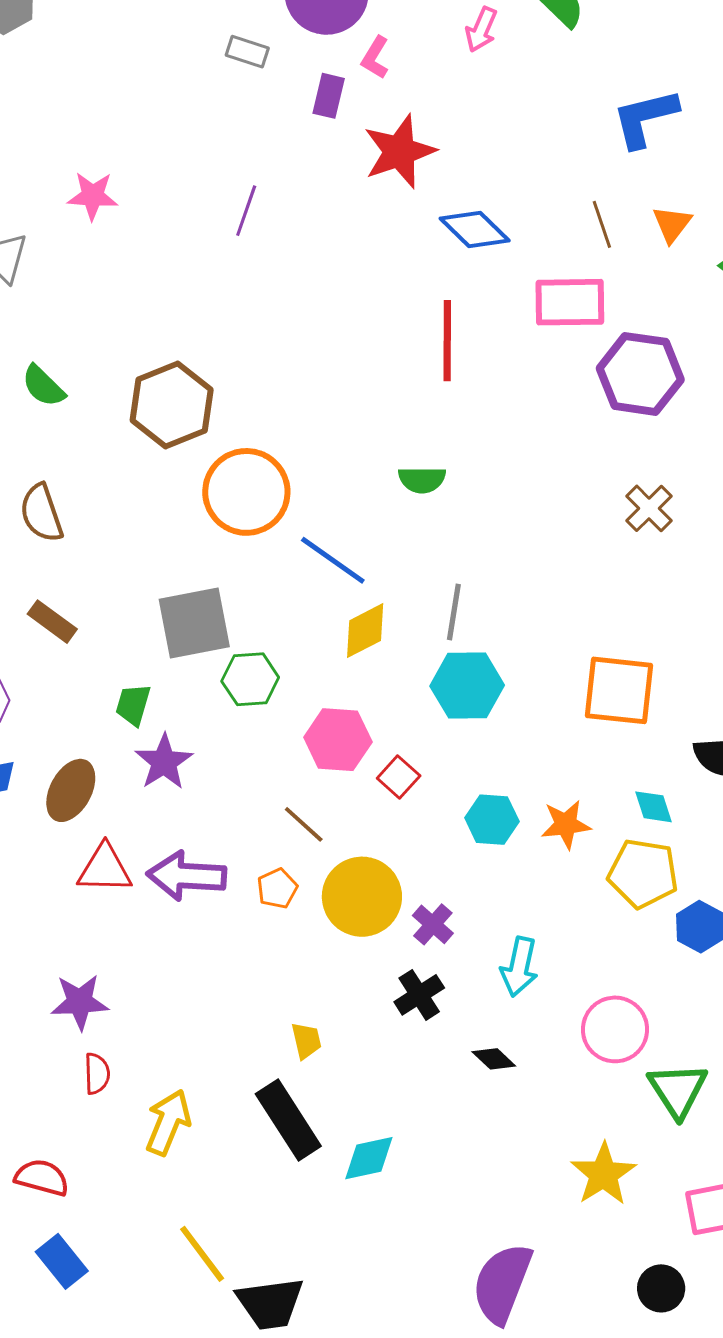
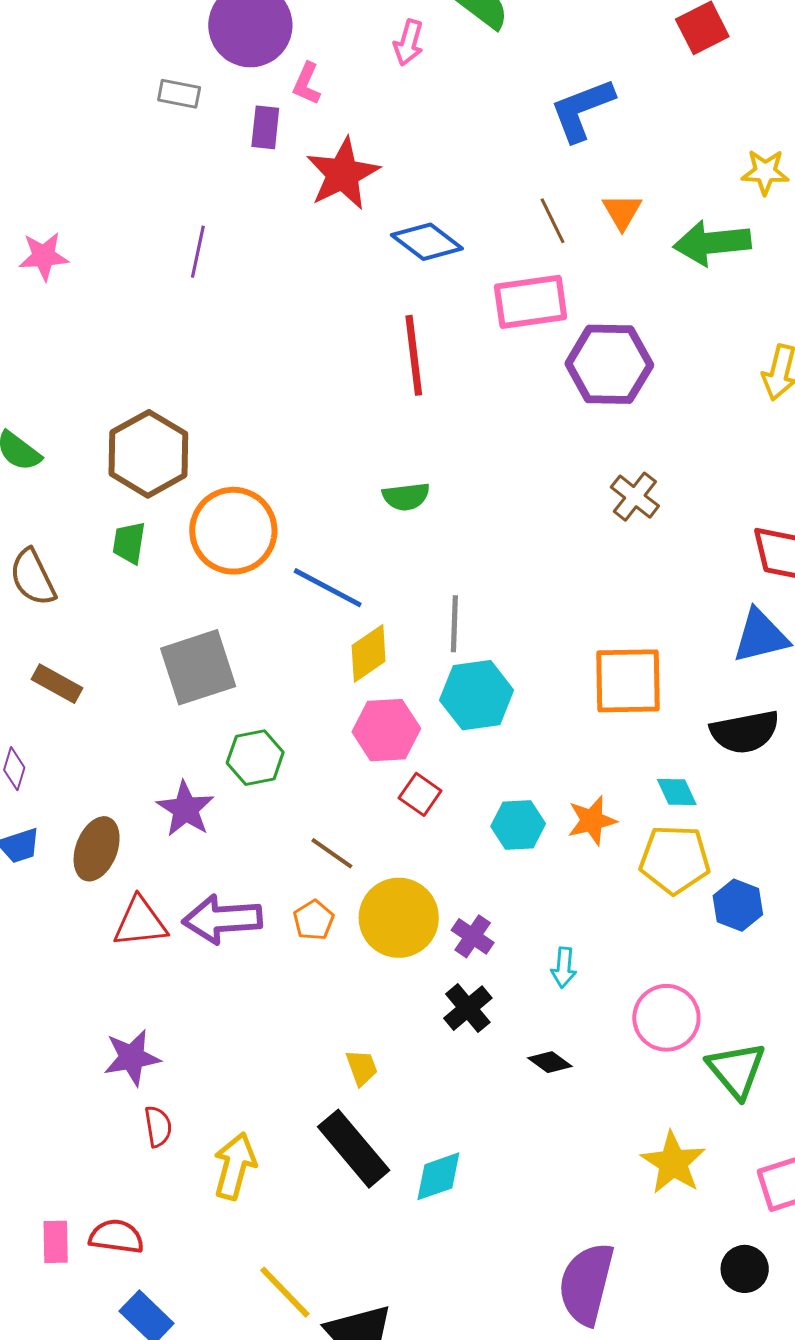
green hexagon: (250, 679) -> (255, 758), moved
green trapezoid: (133, 705) -> (129, 543), moved
pink hexagon: (338, 740) -> (386, 730), moved
cyan arrow: (519, 967) -> (564, 968), size x0.7

